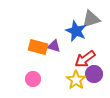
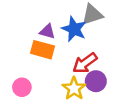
purple triangle: (54, 46) -> (47, 32), moved
orange rectangle: (38, 47) -> (43, 50), moved

